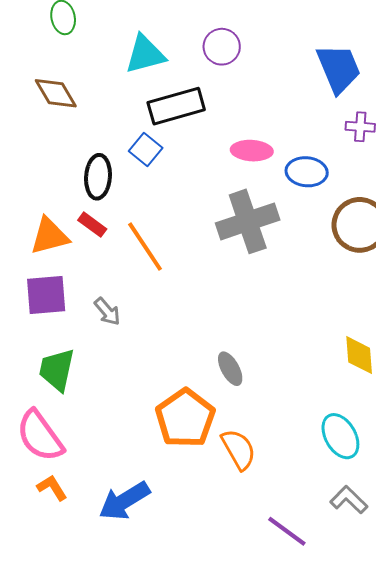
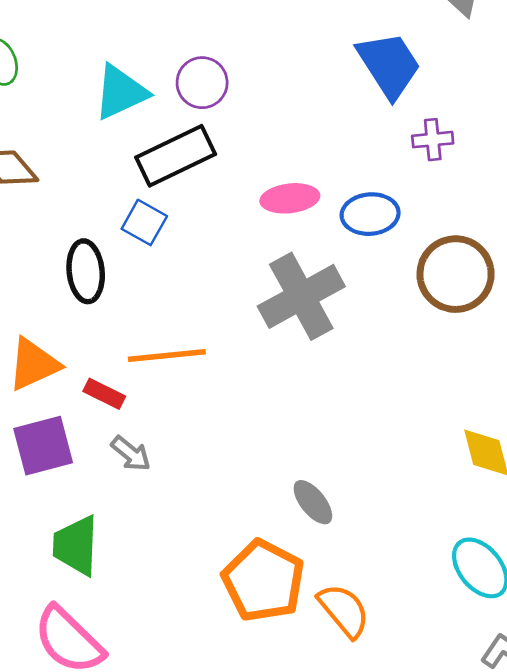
purple circle: (222, 47) -> (202, 83), moved
red rectangle: (92, 225) -> (104, 394), moved
orange line: (145, 247) -> (167, 356), turned -52

